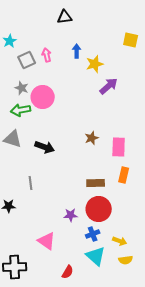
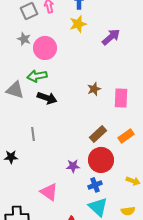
yellow star: (95, 64) -> (78, 24), moved
green arrow: (21, 110) -> (37, 76), moved
orange rectangle: (124, 175) -> (126, 136), moved, turned 42
brown rectangle: (96, 183) -> (98, 134), turned -42
yellow arrow: (120, 241) -> (133, 181), moved

